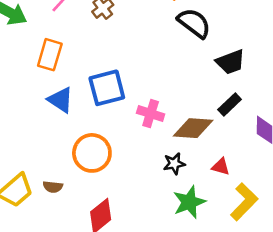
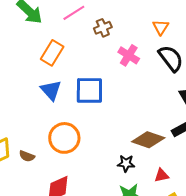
pink cross: (151, 114) -> (129, 55), moved
red triangle: (221, 167) -> (162, 175), turned -42

